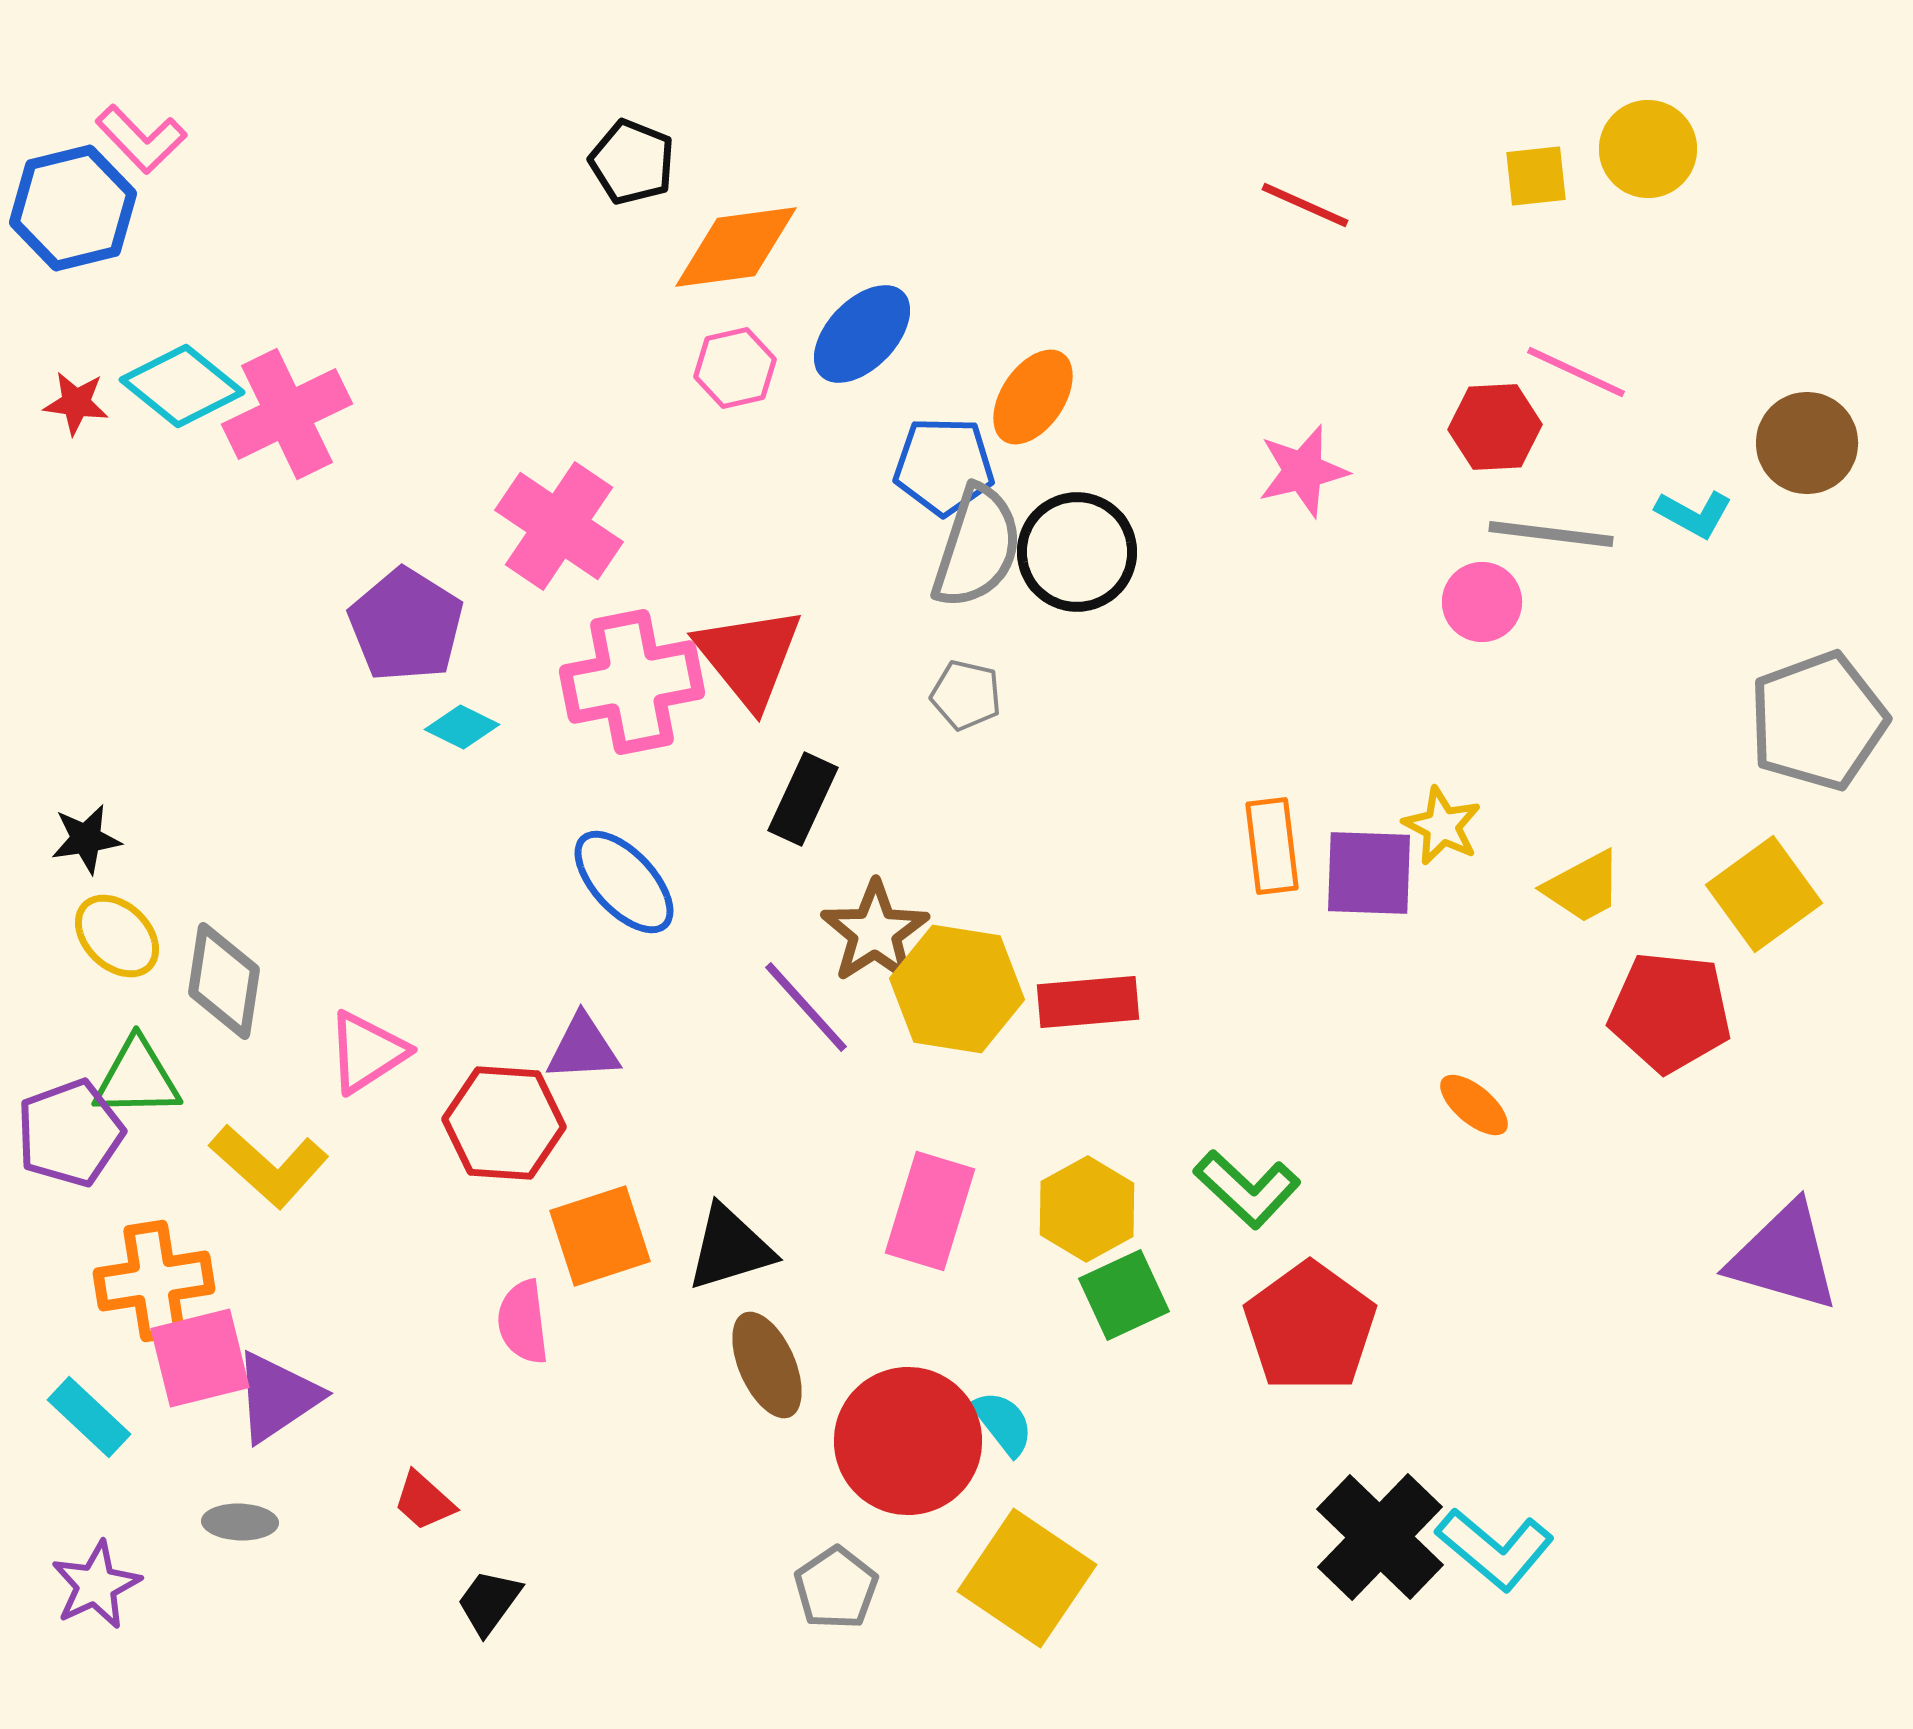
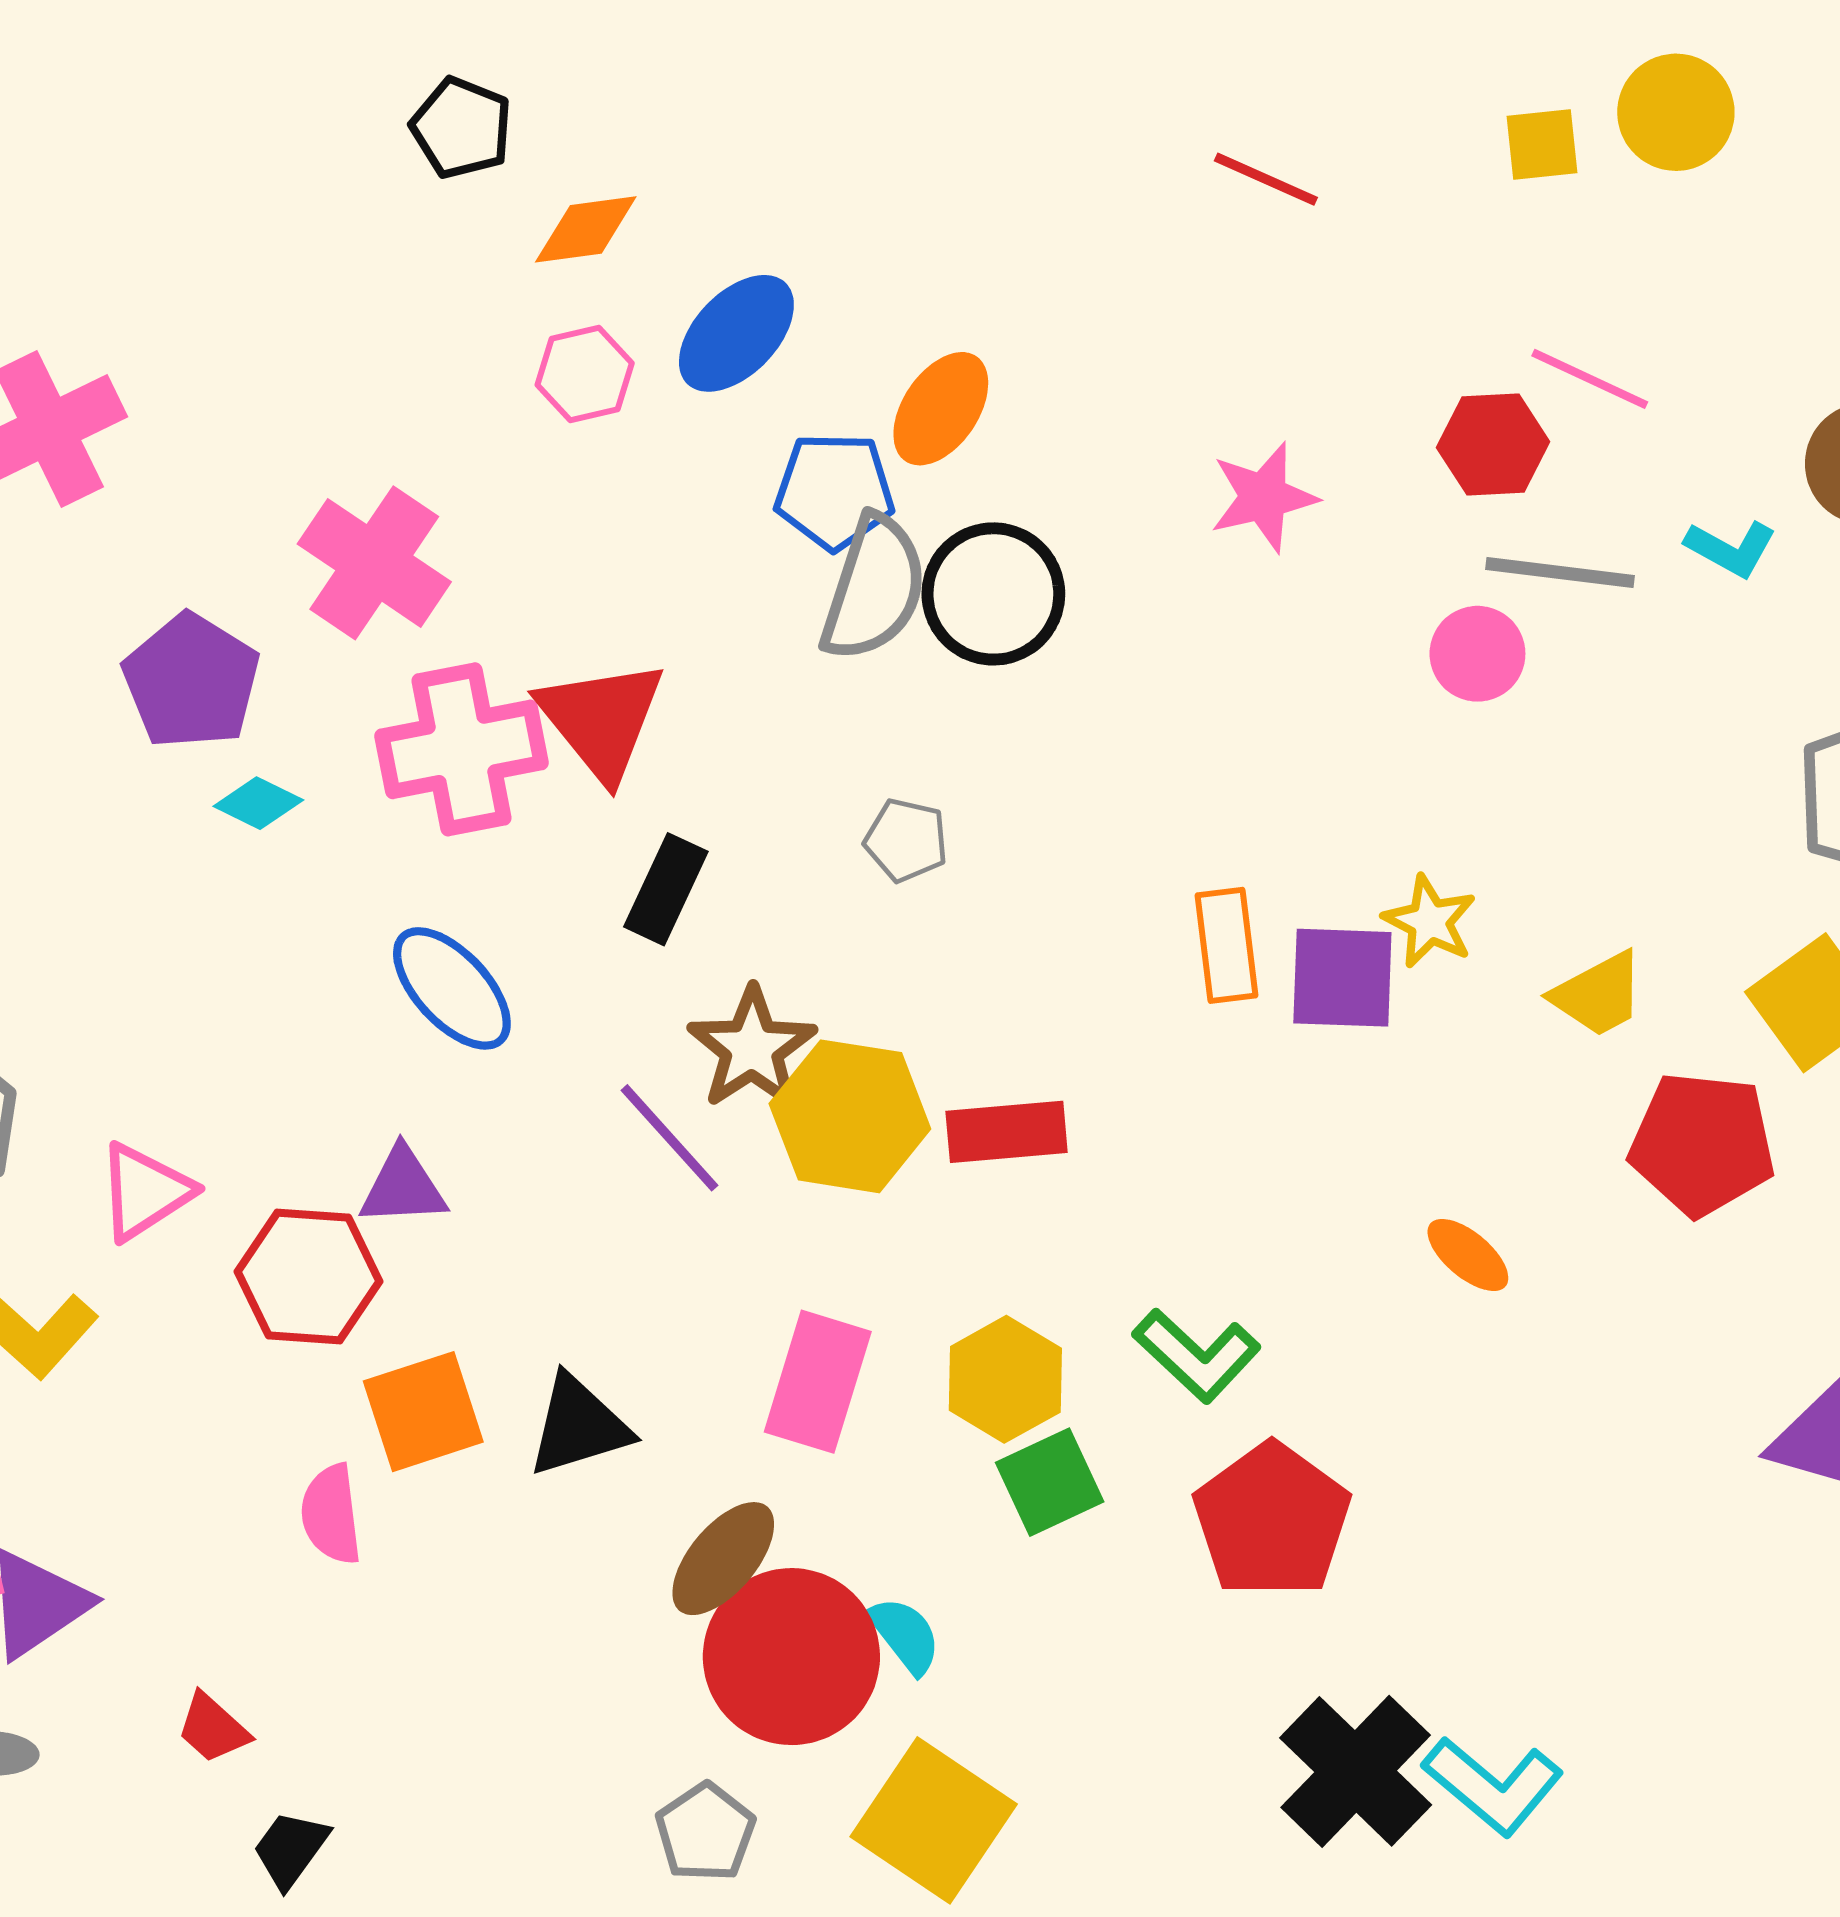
orange diamond: (736, 247) -> (586, 229), size x0.7
gray pentagon: (966, 695) -> (906, 840), moved
brown ellipse: (767, 1365) -> (723, 1559), moved, turned 64

